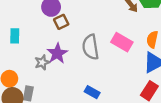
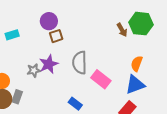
cyan rectangle: (15, 36) -> (12, 35), moved, turned 64
pink rectangle: (122, 42) -> (101, 79), moved

